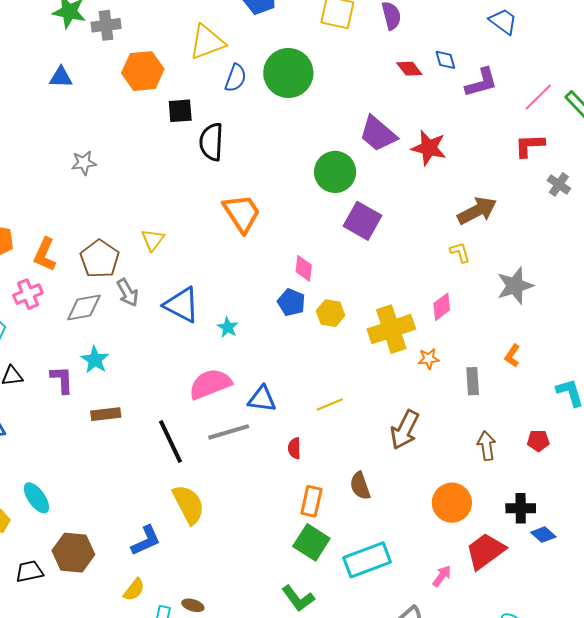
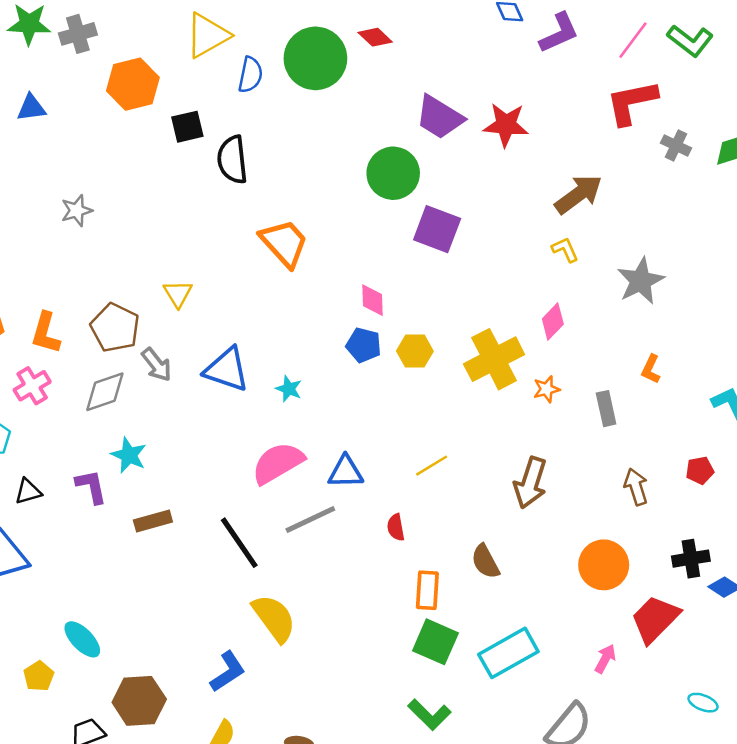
red diamond: (409, 69) -> (375, 37), moved
red L-shape: (529, 145) -> (632, 102), size x1.4

